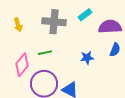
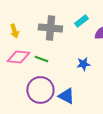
green line: (45, 53) -> (41, 59), turned 32
pink diamond: (22, 65) -> (18, 57), moved, turned 55

